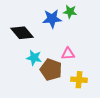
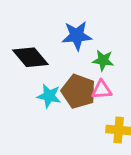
green star: (70, 12) -> (103, 60), moved
brown pentagon: (51, 70) -> (78, 91), moved

